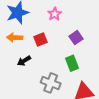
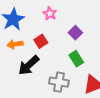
black arrow: (24, 61) -> (29, 65), size x1.6

